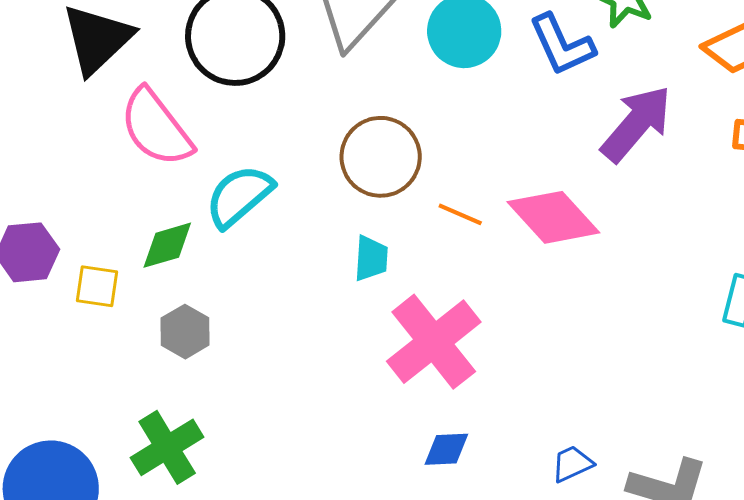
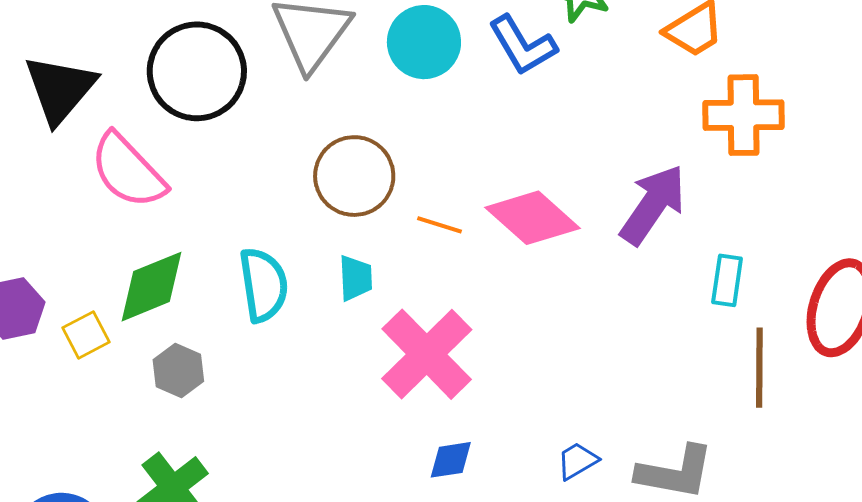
purple arrow: (636, 124) -> (653, 205), moved
cyan semicircle: (239, 196) -> (263, 285), moved, turned 128
green diamond: (167, 245) -> (151, 287), size x1.4
yellow square: (97, 286) -> (86, 335), turned -30

